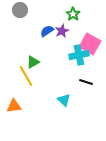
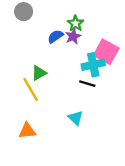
green star: (73, 14) -> (75, 23), moved
black line: (86, 82) -> (87, 84), moved
orange triangle: (14, 106) -> (27, 131), moved

